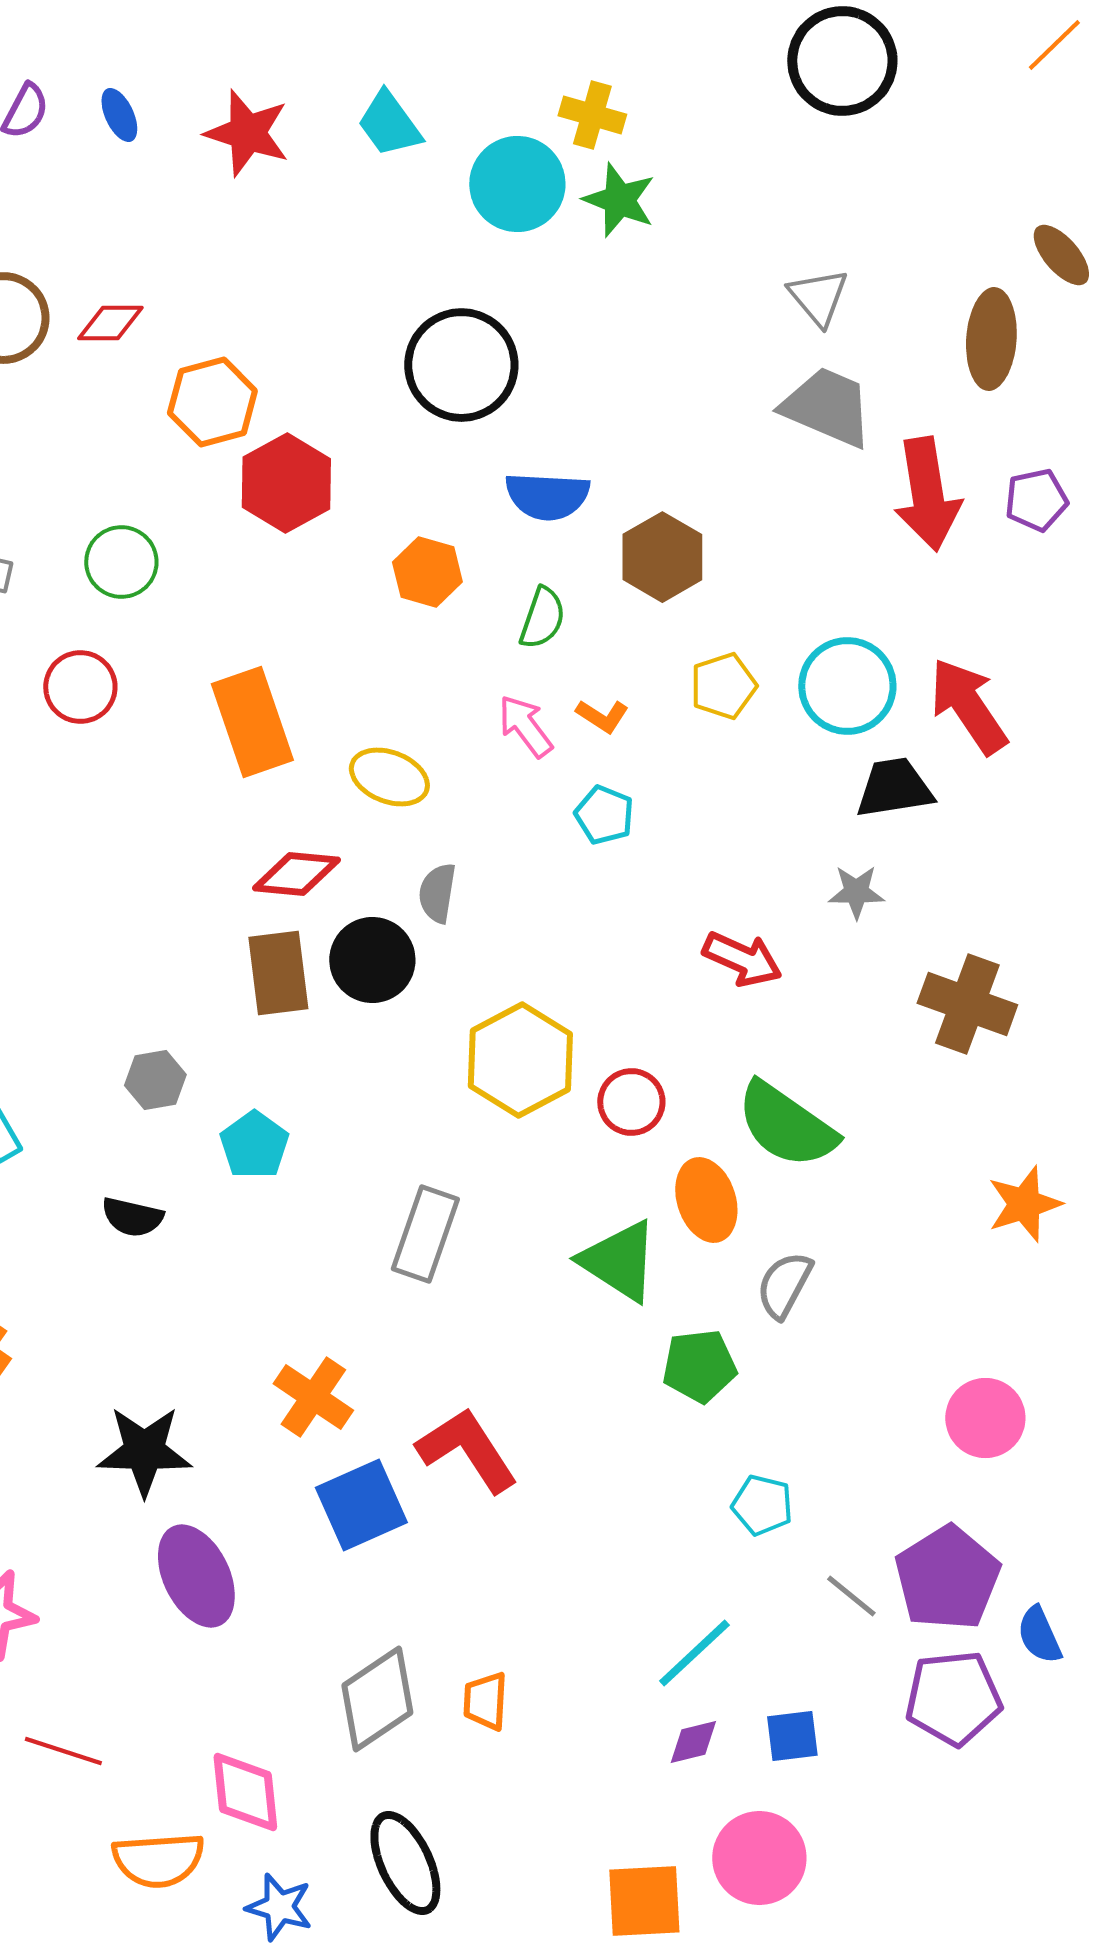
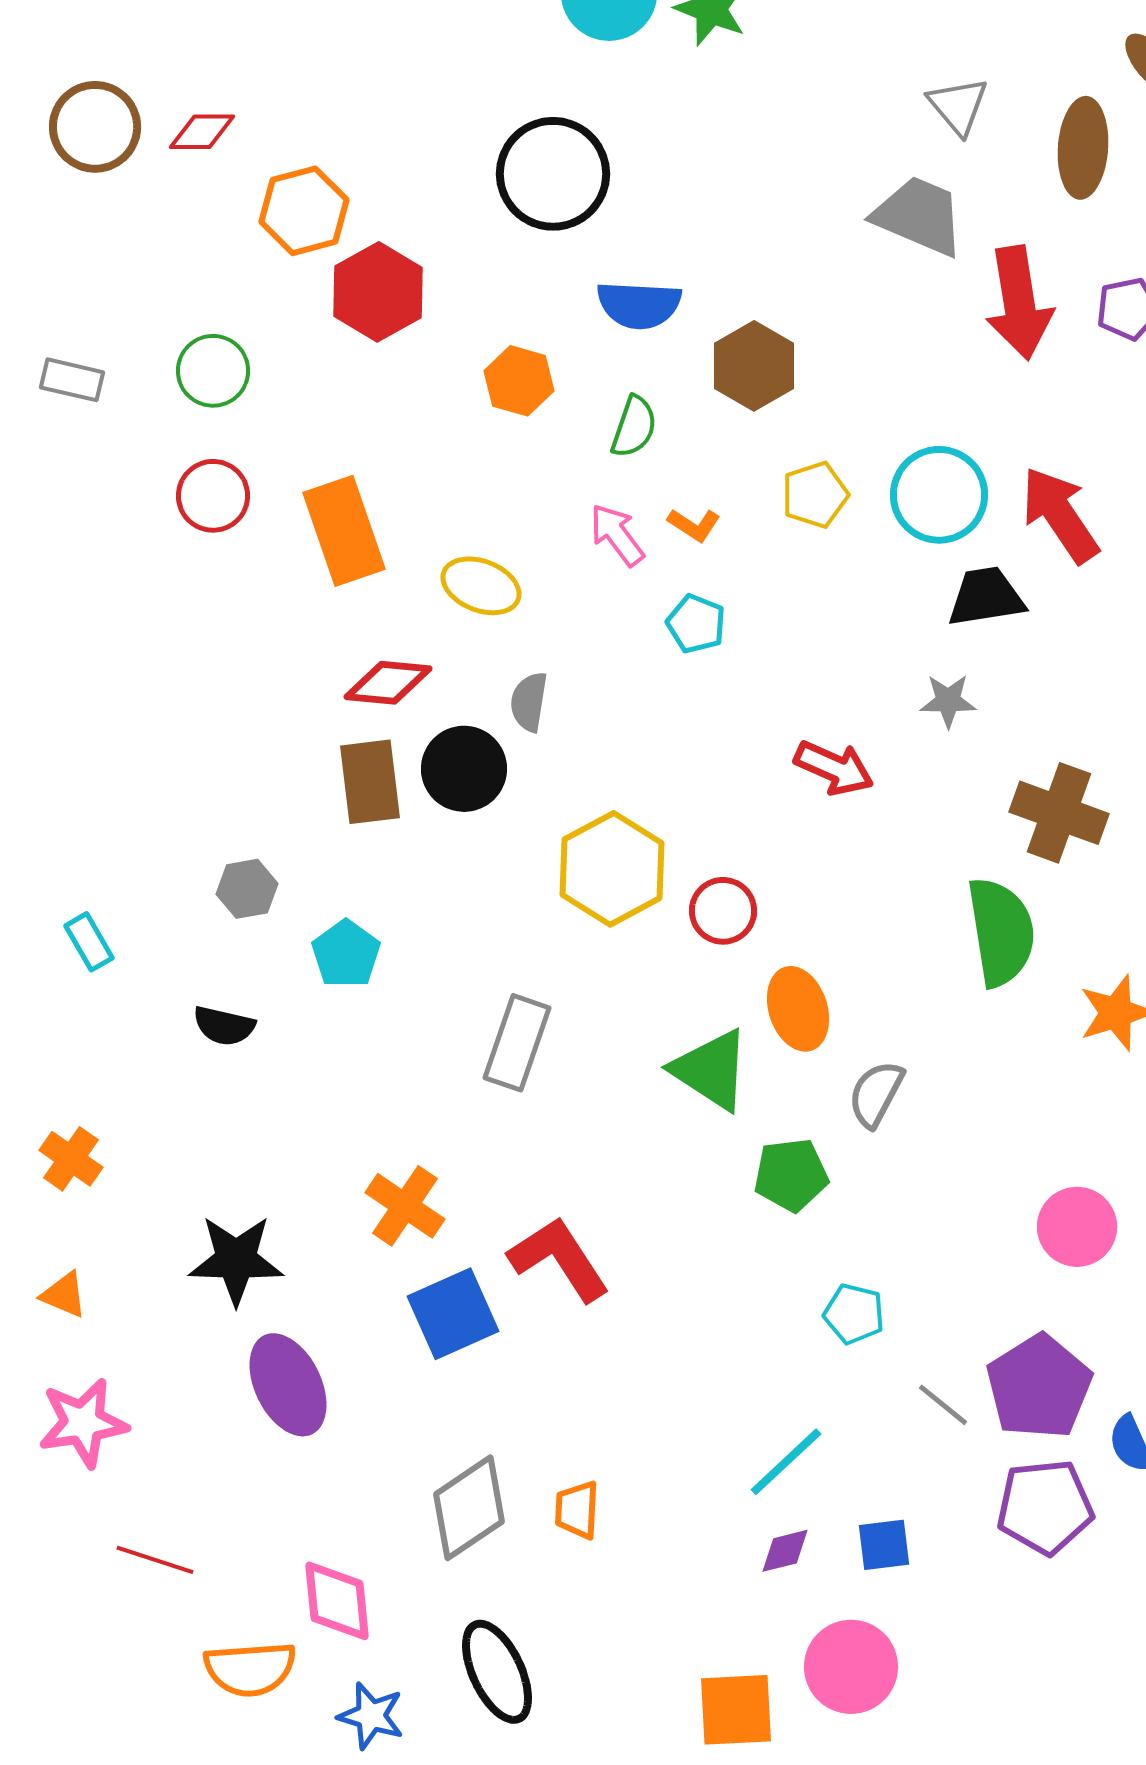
gray triangle: (818, 297) -> (958, 106), moved
red circle: (80, 687) -> (213, 496), moved
green semicircle: (786, 1125) -> (1001, 932), moved, turned -134

